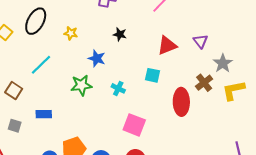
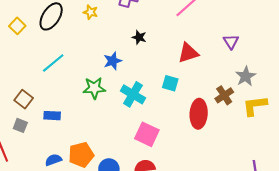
yellow star: (71, 33) -> (91, 12), moved
purple triangle: (201, 41) -> (231, 42), moved
blue star: (97, 58) -> (113, 61), turned 30
cyan cross: (118, 88) -> (133, 94), size x1.6
brown square: (14, 90) -> (24, 99), moved

